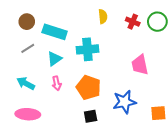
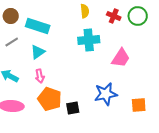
cyan cross: (87, 49) -> (89, 40), moved
pink trapezoid: (140, 65) -> (121, 58), turned -135
orange pentagon: (88, 87) -> (50, 99), moved

